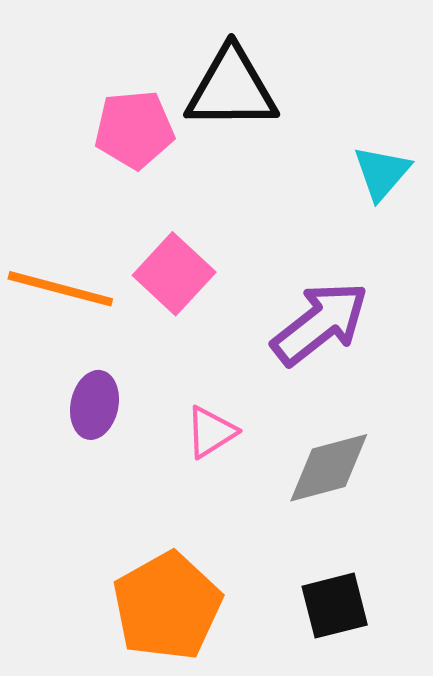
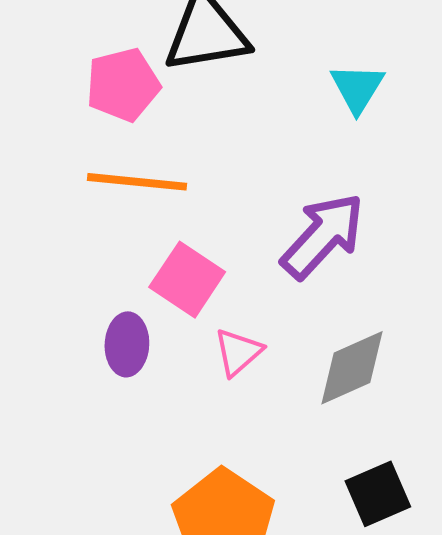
pink square: (174, 274) -> (187, 280), moved
orange line: (60, 289) -> (137, 182), moved

